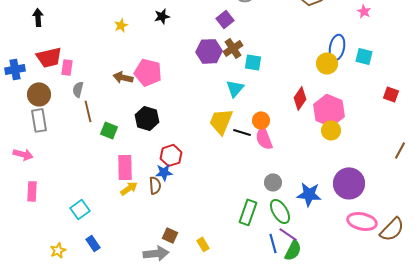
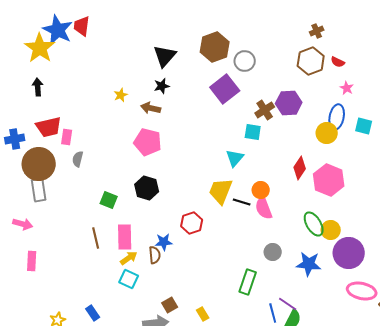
pink star: (364, 11) -> (347, 88), moved
purple square: (225, 19) -> (225, 89), size x1.6
brown cross: (233, 48) -> (265, 110), moved
purple hexagon: (209, 51) -> (289, 103), moved
brown arrow: (123, 77) -> (151, 108), moved
brown circle: (39, 94) -> (39, 164), size x1.4
brown line: (88, 111) -> (96, 238), moved
yellow circle: (331, 130) -> (331, 230), moved
red hexagon: (171, 155) -> (192, 223), moved
cyan square: (80, 209) -> (129, 279), moved, turned -30
green ellipse: (280, 211) -> (314, 224), moved
brown square: (170, 235) -> (170, 305), turned 35

